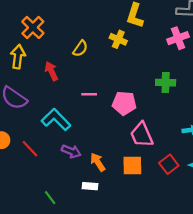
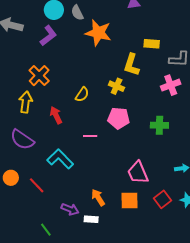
pink pentagon: (124, 103) -> (119, 118), moved
purple arrow: (71, 151) -> (70, 209), moved
green line: (50, 198) -> (46, 230), moved

